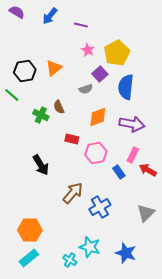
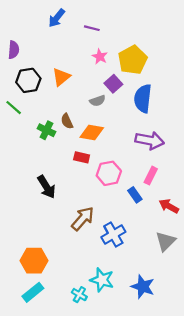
purple semicircle: (17, 12) -> (14, 50), moved, turned 63
orange diamond: (98, 117) -> (92, 132), moved, turned 30
red arrow: (148, 170) -> (169, 206), moved

